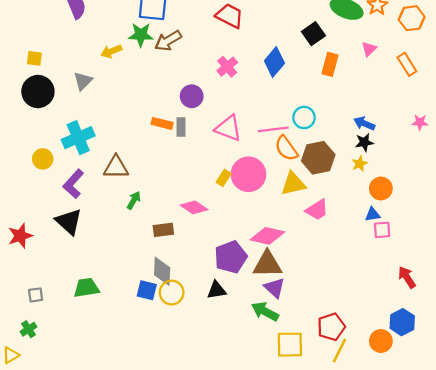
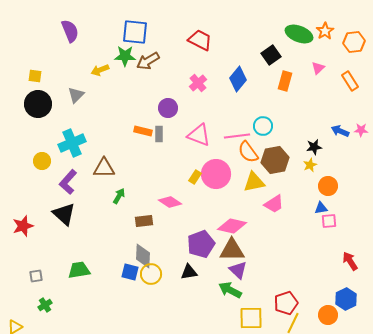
blue arrow: (364, 123) -> (340, 131), moved
green cross: (28, 329) -> (45, 305), moved

